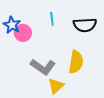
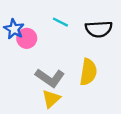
cyan line: (52, 19) -> (60, 22), turned -56
yellow triangle: (56, 86) -> (51, 99), moved

